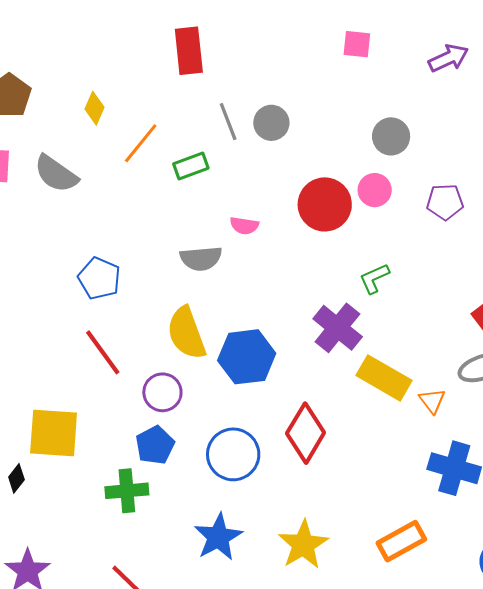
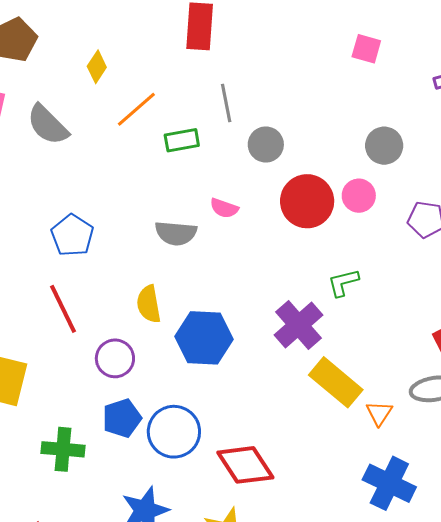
gray circle: (271, 123) -> (266, 145), moved
yellow semicircle: (186, 333) -> (149, 304), size x0.7
red diamond: (306, 433) -> (245, 465), moved, turned -74
blue pentagon: (155, 445) -> (122, 418), moved

